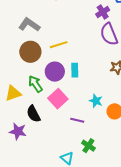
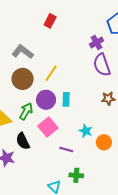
yellow line: (59, 45) -> (51, 73), turned -42
green arrow: (35, 84) -> (26, 111), turned 60
green cross: (88, 146) -> (76, 175), turned -32

